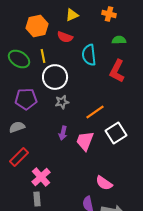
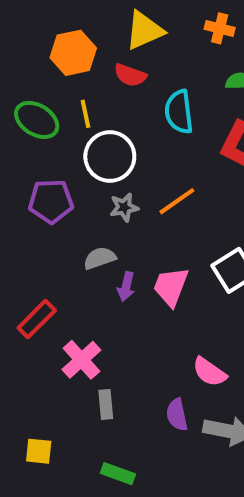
yellow triangle: (72, 15) -> (144, 30), size x1.5
orange line: (95, 112) -> (177, 201), moved
gray semicircle: (17, 127) -> (100, 258), moved
purple arrow: (63, 133) -> (126, 287), moved
gray rectangle: (37, 199) -> (106, 404), moved

